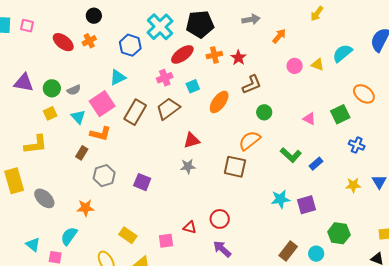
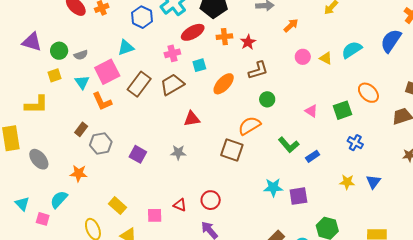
orange L-shape: (100, 134) -> (102, 101), turned 45
brown rectangle: (82, 153) -> (81, 129), moved
gray star: (188, 166) -> (178, 153), moved

